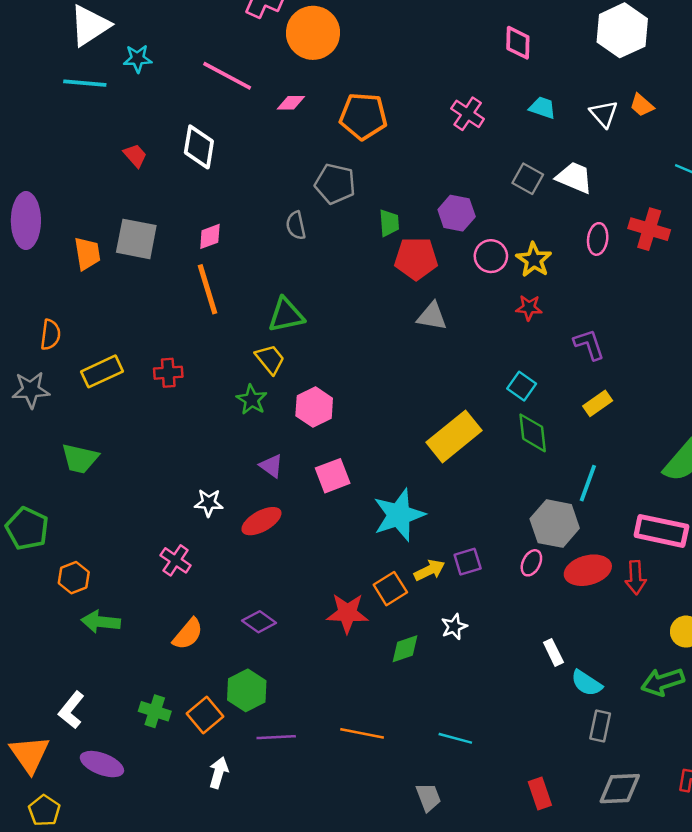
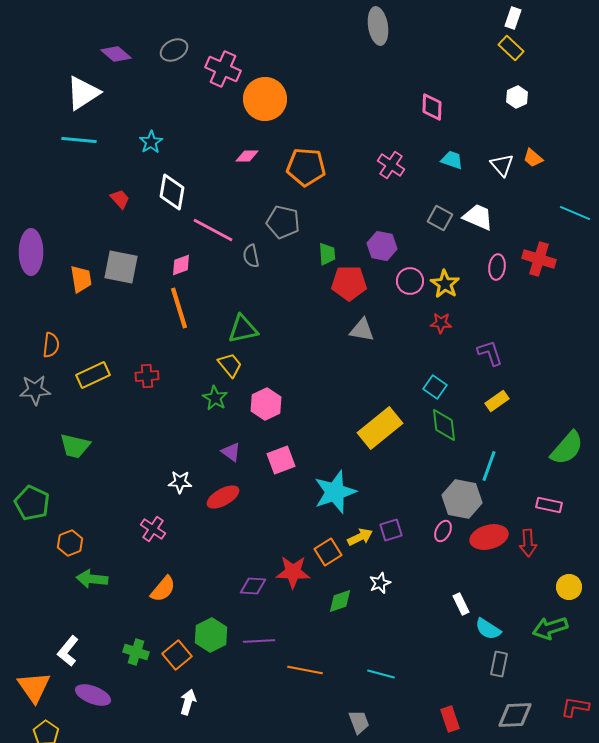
white hexagon: (622, 30) -> (517, 97), size x0.5
cyan star: (138, 59) -> (151, 142), moved, turned -30
pink line: (227, 76) -> (213, 230), moved
pink rectangle: (661, 531) -> (549, 505), size x0.6
purple diamond: (259, 622) -> (253, 586), moved, turned -32
purple line: (276, 737) -> (259, 641), moved

